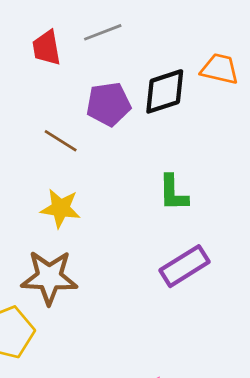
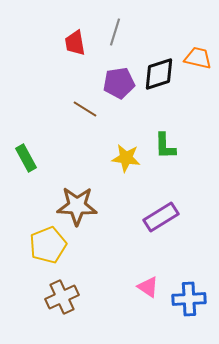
gray line: (103, 32) -> (115, 32), turned -52
yellow star: (61, 208) -> (126, 158), moved
purple rectangle: (184, 266) -> (161, 217), moved

